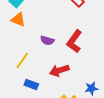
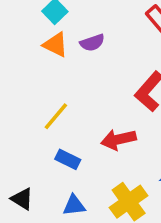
purple semicircle: (47, 40) -> (92, 43), moved, turned -40

